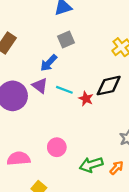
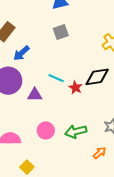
blue arrow: (49, 63) -> (21, 53), moved
purple triangle: (40, 86) -> (35, 95), moved, turned -42
green arrow: (91, 165) -> (76, 132), moved

